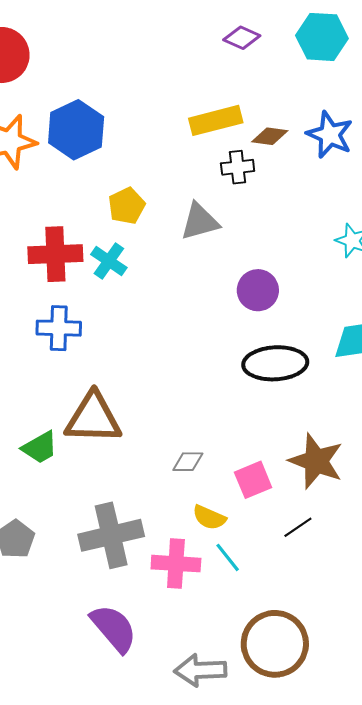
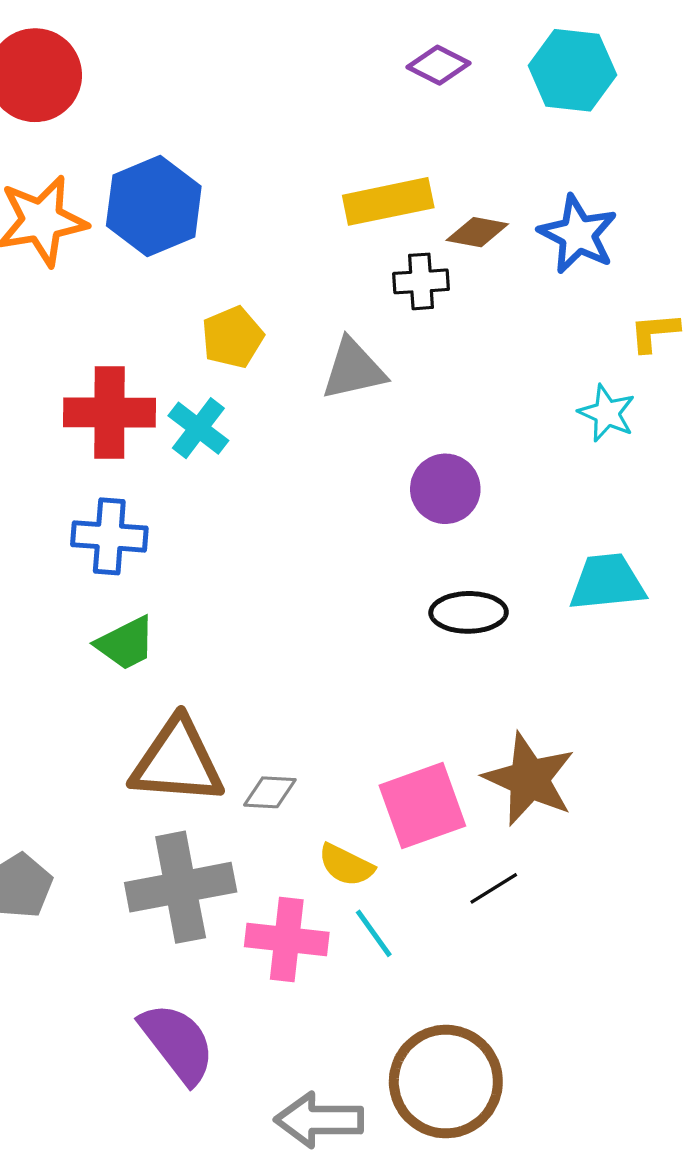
black ellipse: (275, 363) -> (469, 612), size x0.7
brown triangle: (93, 418) -> (177, 762), moved
green trapezoid: (40, 447) -> (126, 643), moved
gray diamond: (188, 462) -> (270, 792), moved
pink square: (253, 480) -> (422, 806), size x1.4

